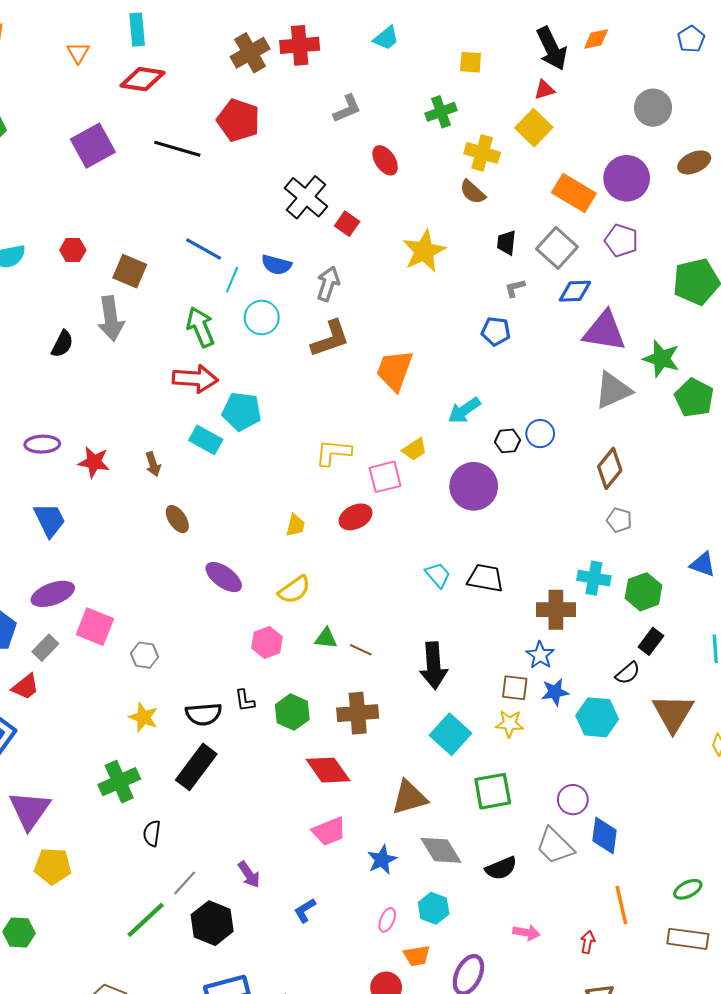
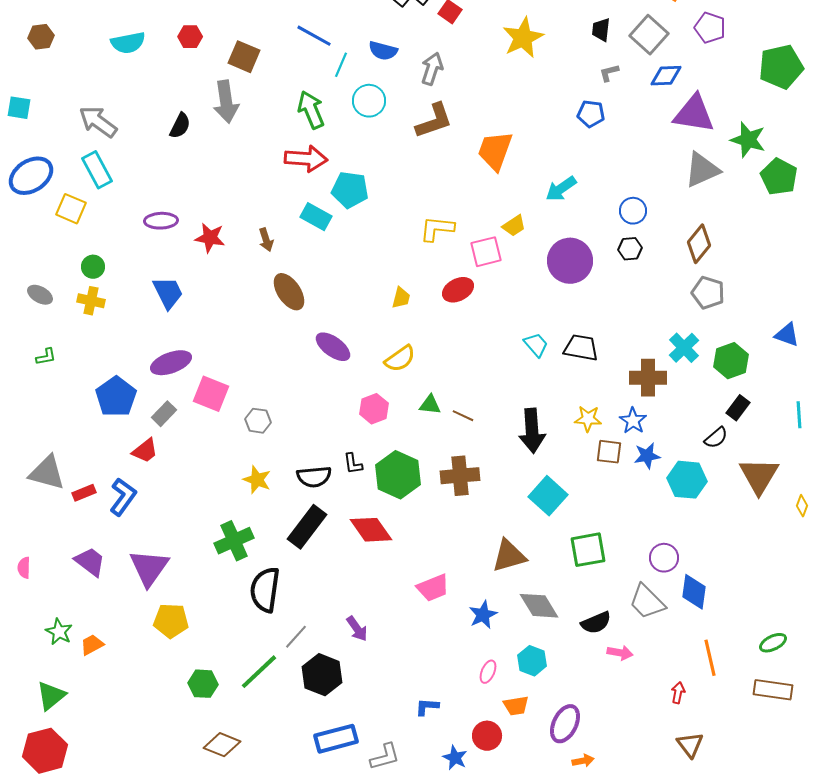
black hexagon: (507, 441) -> (630, 249), moved
brown ellipse: (177, 519) -> (289, 292), size x1.4
gray pentagon: (619, 520) -> (708, 293), size x1.4
cyan cross: (594, 578) -> (684, 348), turned 36
green hexagon: (292, 712) -> (398, 475), size x1.4
yellow star: (510, 724) -> (588, 419), moved
red diamond: (328, 770) -> (371, 530), moved
black semicircle: (152, 833) -> (265, 590), size x1.8
blue L-shape: (305, 910) -> (427, 707), moved, turned 35
green hexagon: (19, 933) -> (203, 684), moved
pink arrow: (526, 933) -> (620, 653), moved

